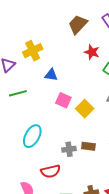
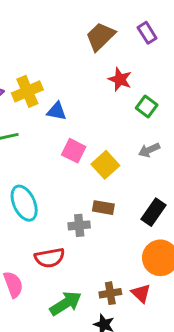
yellow cross: (33, 51) -> (27, 91), moved
cyan ellipse: (32, 136) -> (24, 203), turned -55
brown rectangle: (88, 146) -> (103, 208), moved

